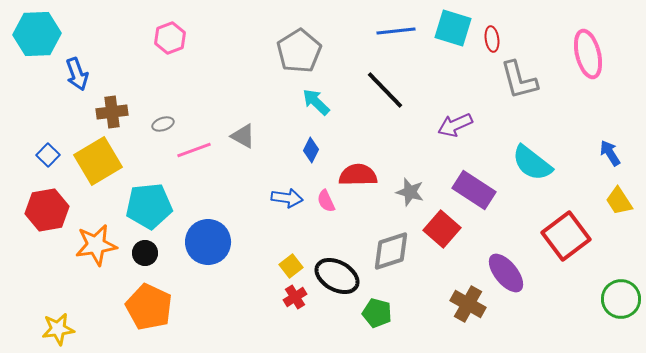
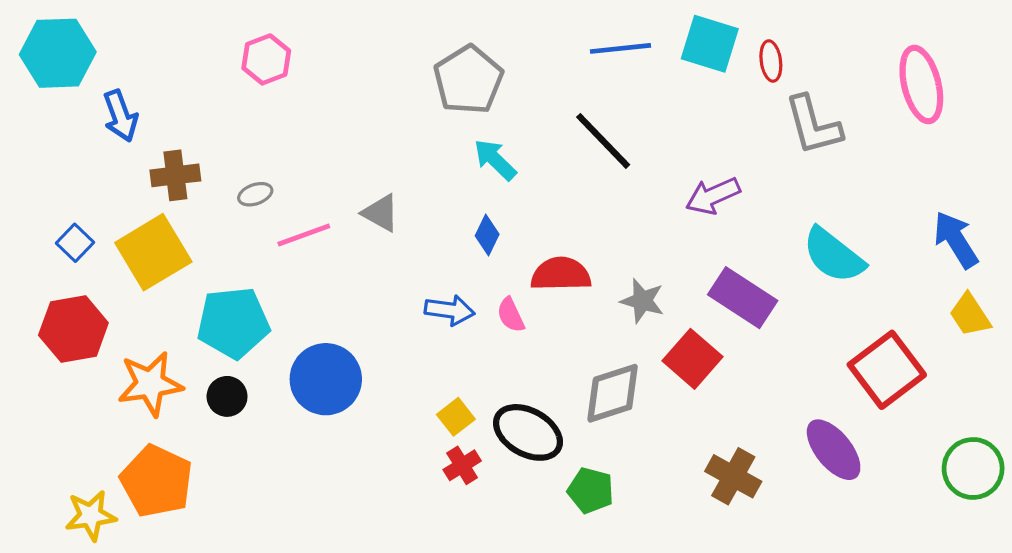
blue arrow: (610, 153) -> (956, 240), size x1.4
purple ellipse: (506, 273) -> (834, 450), moved
orange pentagon: (149, 307) -> (156, 481), moved

